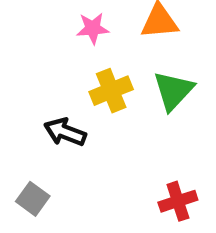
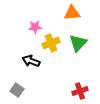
pink star: (93, 28) -> (35, 27), moved

